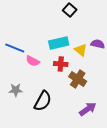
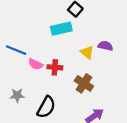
cyan rectangle: (59, 43) -> (61, 29), moved
red cross: (61, 64) -> (55, 67), moved

